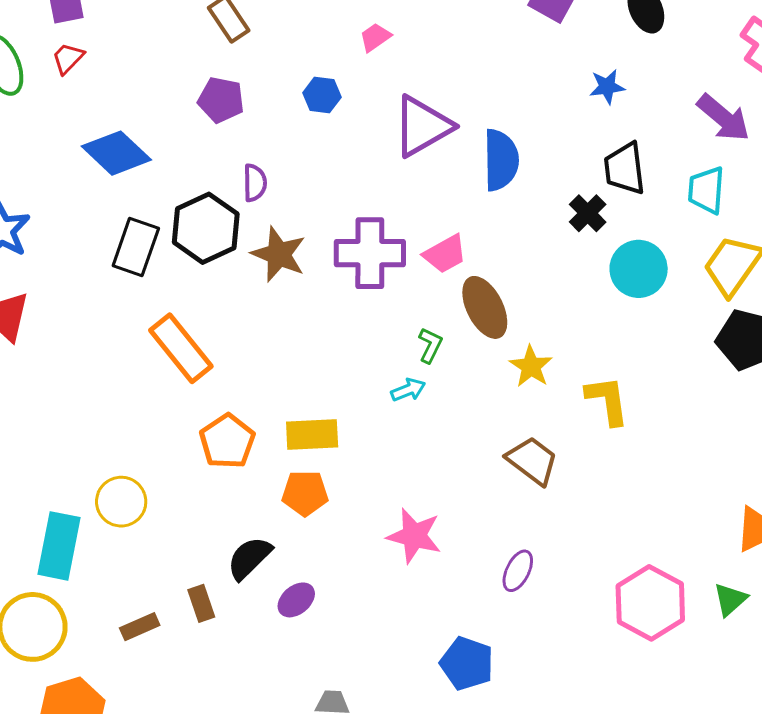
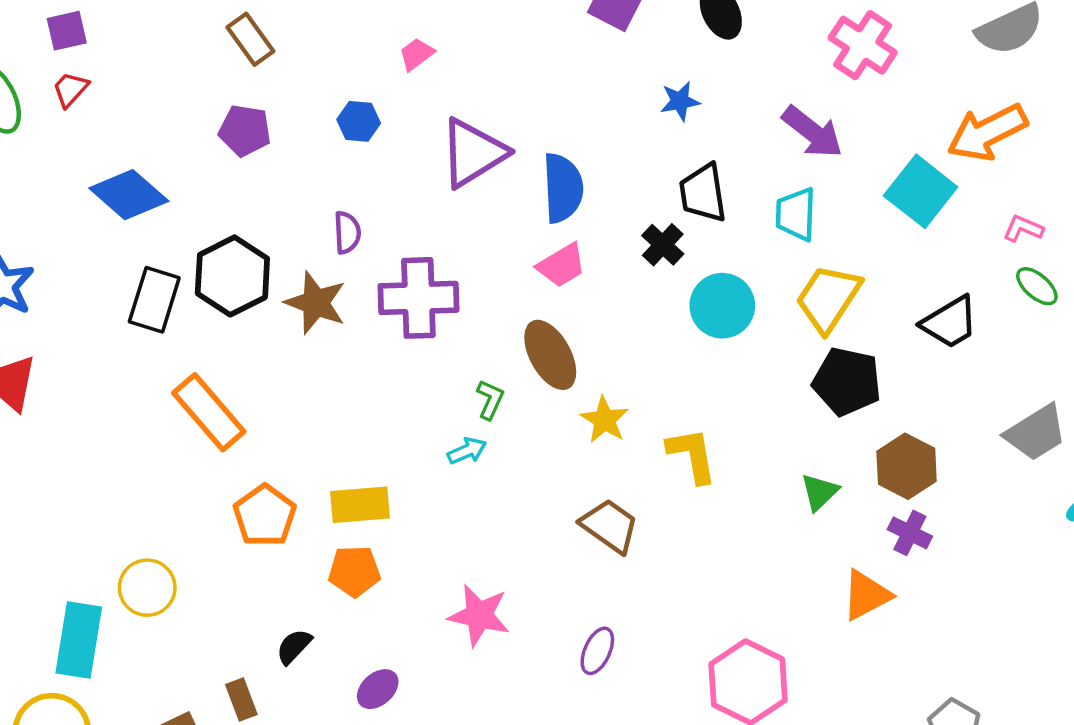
purple semicircle: (255, 183) -> (347, 233), moved
pink trapezoid: (445, 254) -> (562, 265), moved
black semicircle: (249, 558) -> (294, 646), size x0.7
green triangle: (730, 599) -> (820, 492), moved
purple ellipse: (296, 600) -> (378, 689), moved

